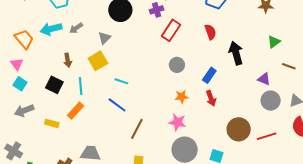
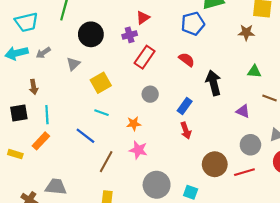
red semicircle: (210, 32) -> (187, 60), turned -35
green triangle: (274, 42) -> (254, 71), turned 40
yellow square: (98, 61) -> (101, 83), moved
cyan line: (121, 81) -> (102, 113), moved
black square: (54, 85) -> (19, 113), turned -36
orange star: (182, 97) -> (134, 124), moved
gray circle: (271, 101) -> (250, 145), moved
pink star: (177, 122) -> (138, 150), moved

